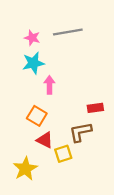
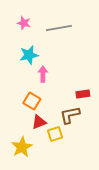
pink star: (32, 38) -> (24, 23), moved
red triangle: (45, 140) -> (39, 122), turned -49

